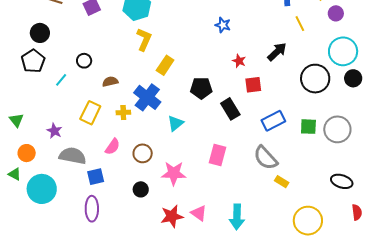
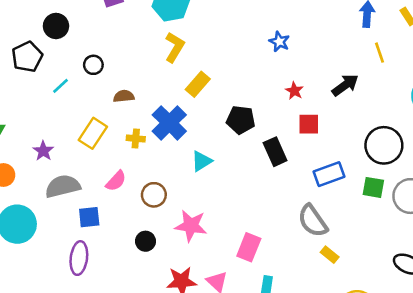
black circle: (40, 33) -> (56, 26), moved
black circle: (315, 79) -> (384, 145), moved
pink rectangle: (218, 155) -> (249, 247), moved
gray semicircle: (73, 156) -> (63, 186), turned -32

